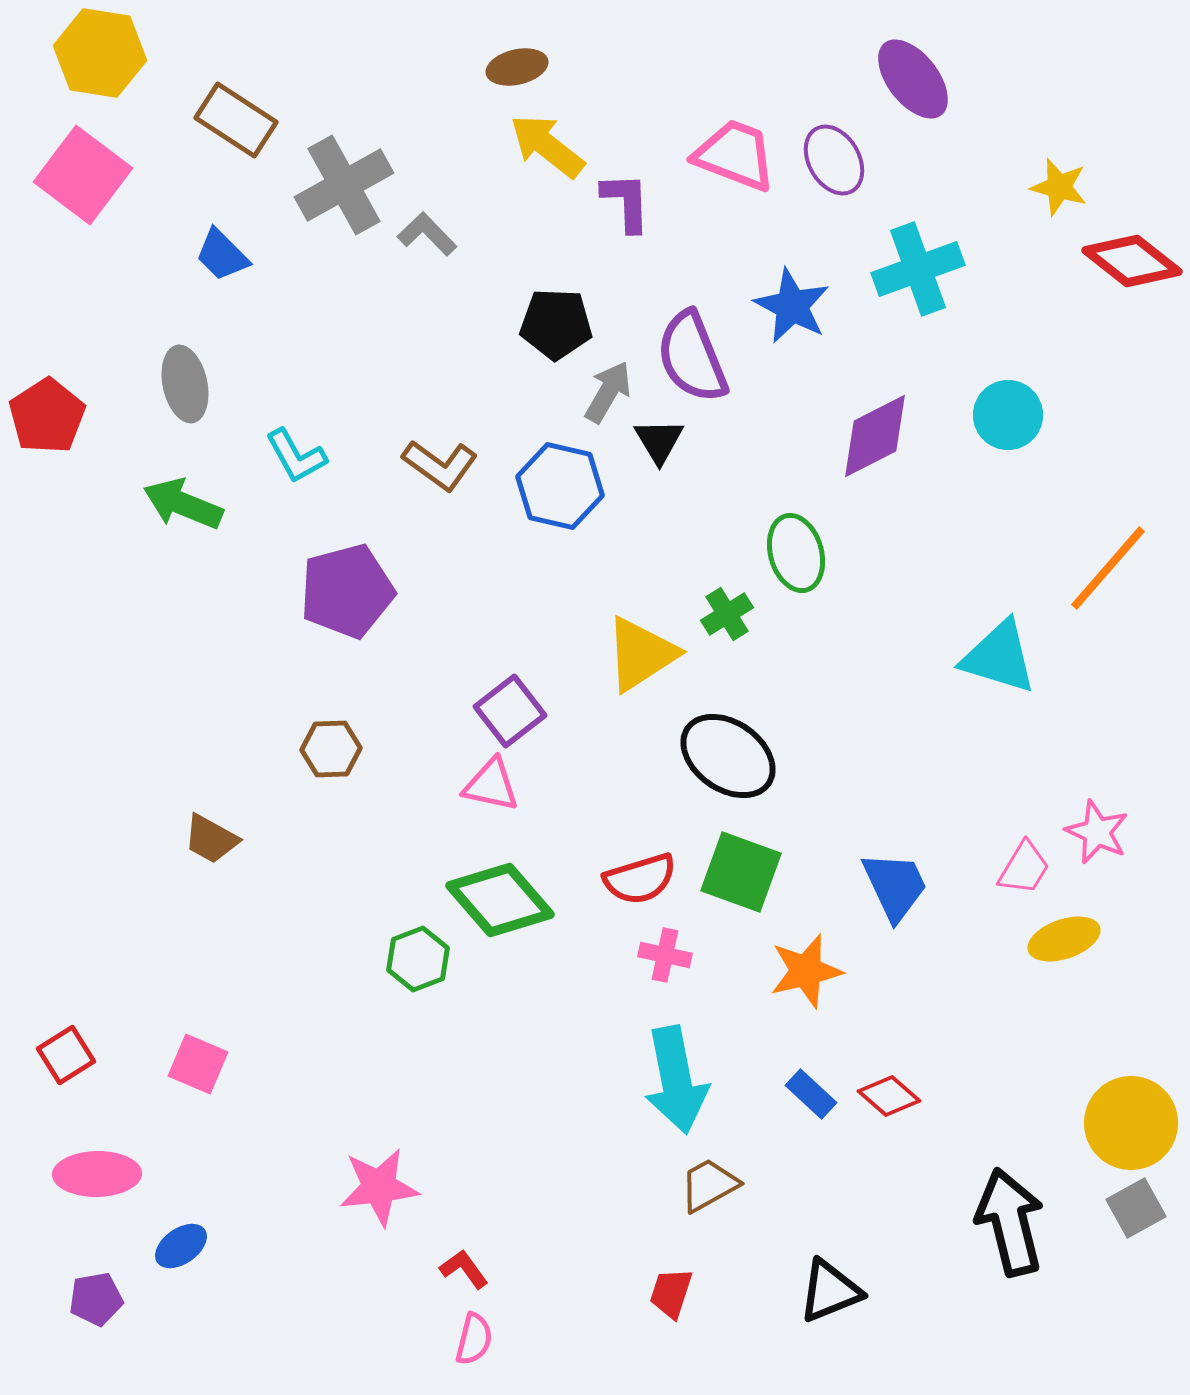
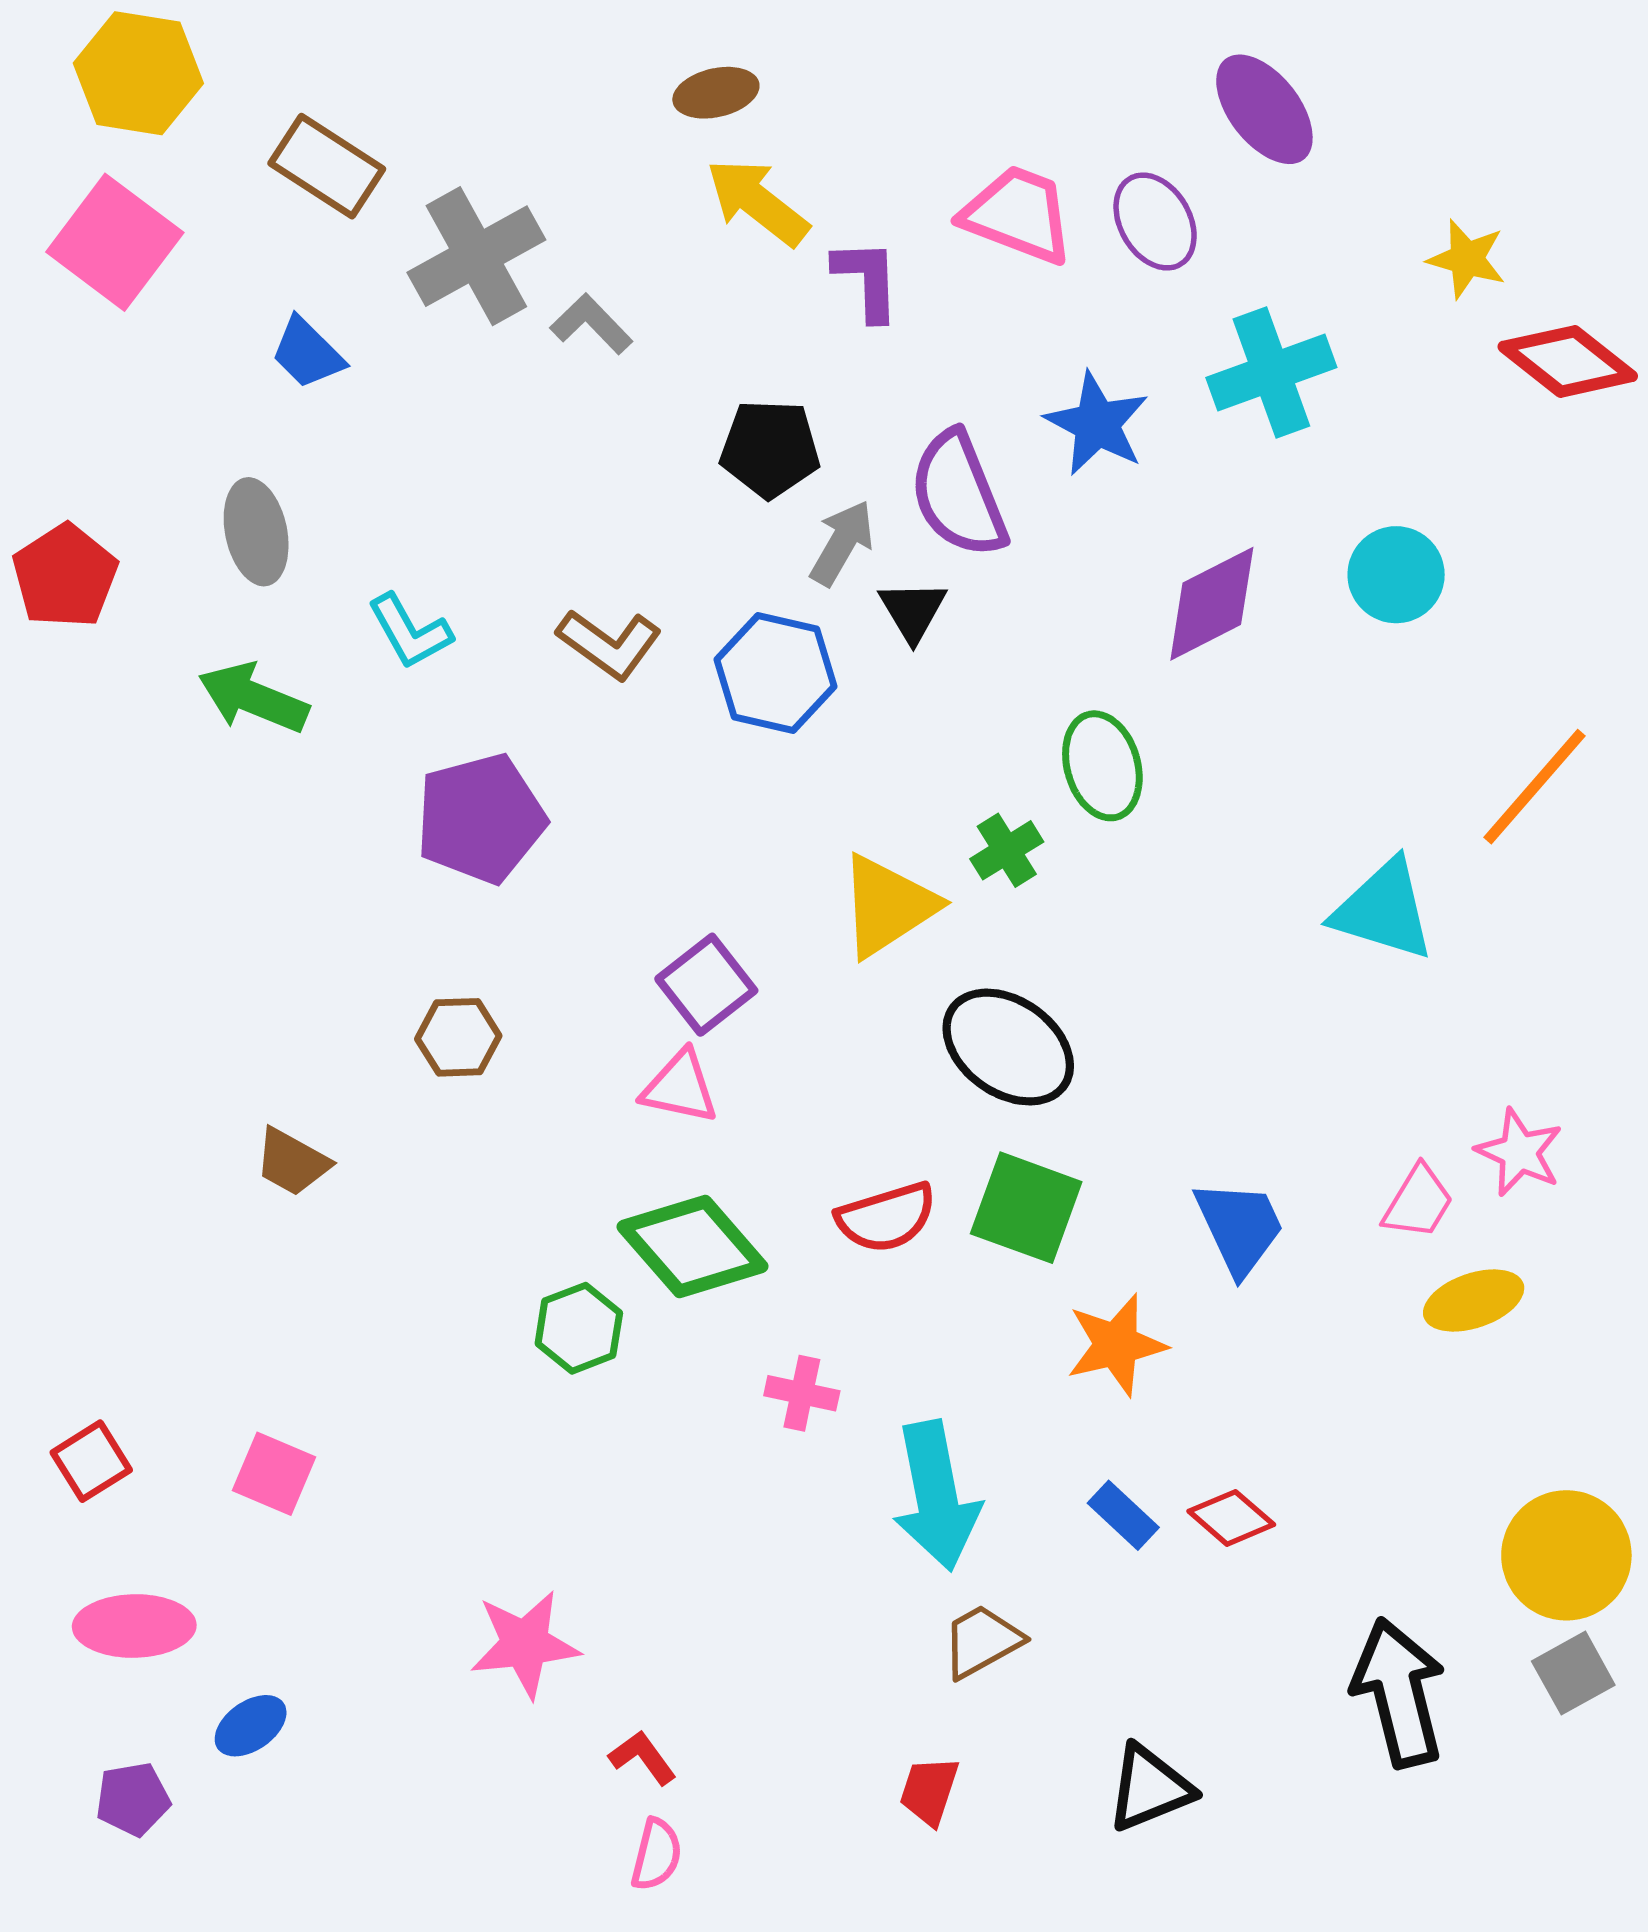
pink cross: (665, 955) -> (802, 1393), moved

